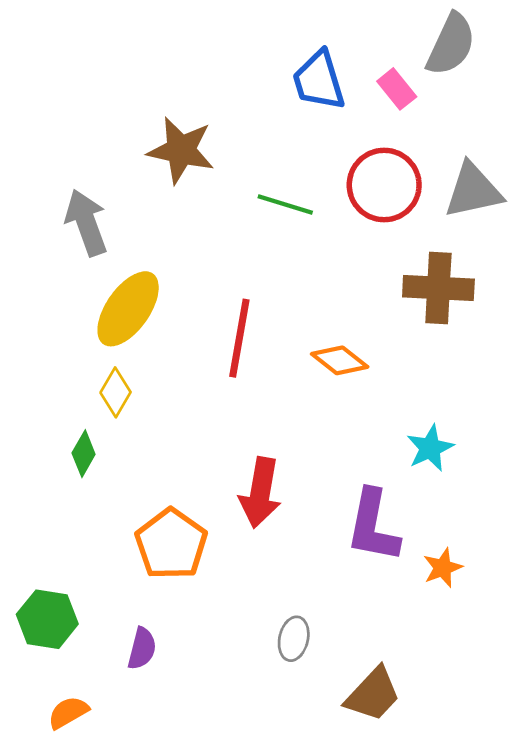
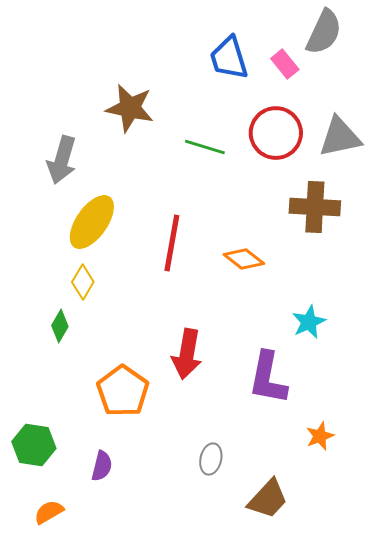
gray arrow: (86, 223) -> (62, 160), turned -144
orange star: (443, 568) -> (320, 436), moved

